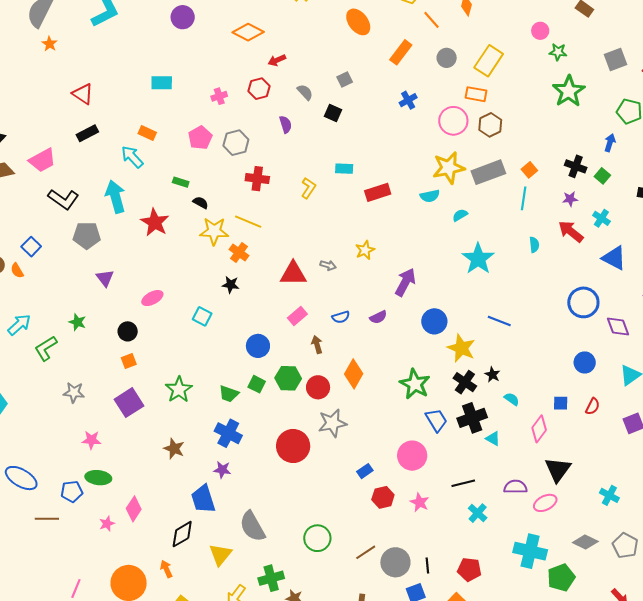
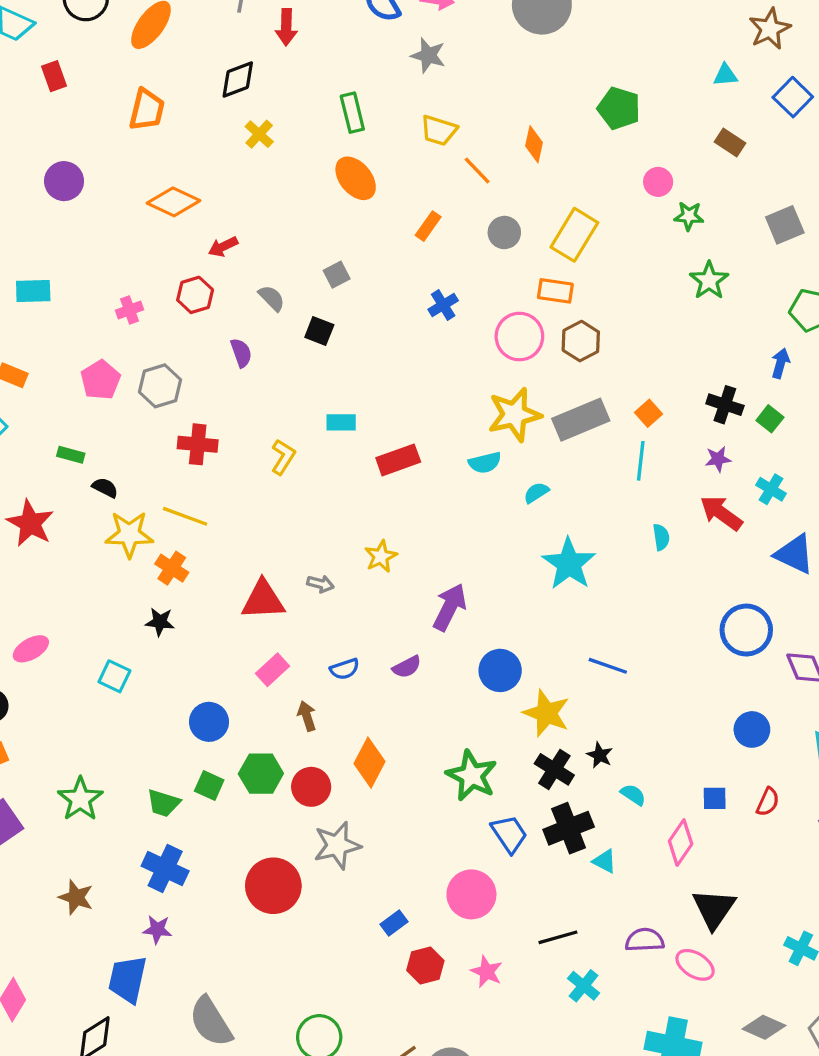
orange rectangle: (401, 52) -> (428, 226), size x0.7
green star: (569, 91) -> (709, 280), size x0.7
blue trapezoid: (203, 499) -> (127, 979), turned 32
pink ellipse: (545, 503) -> (695, 965), turned 60

